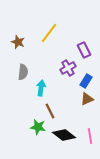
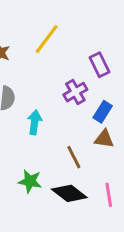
brown triangle: (87, 99) -> (104, 139), turned 32
brown line: (50, 111) -> (74, 157), moved

